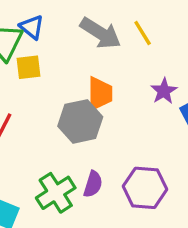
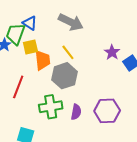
yellow line: (143, 33) -> (68, 52), moved
orange trapezoid: (100, 94) -> (42, 60), moved
green cross: (56, 193) -> (51, 107), moved, turned 30

